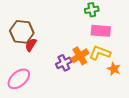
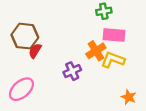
orange cross: (80, 56) -> (96, 51), moved
orange star: (114, 69) -> (129, 97), moved

